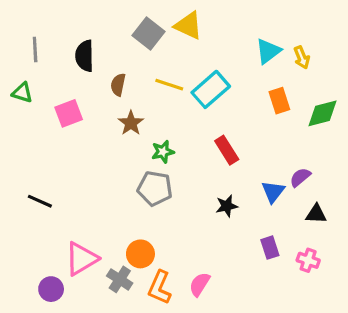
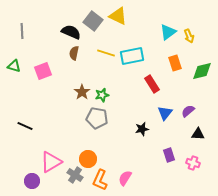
black semicircle: (85, 56) -> (71, 32), moved, turned 114
cyan rectangle: (211, 89) -> (132, 56), turned 30
green triangle: (22, 93) -> (14, 66), moved
brown star: (131, 123) -> (82, 92), moved
red rectangle: (227, 150) -> (152, 84), moved
blue triangle: (273, 192) -> (165, 113), moved

